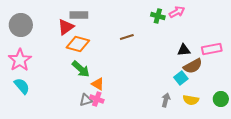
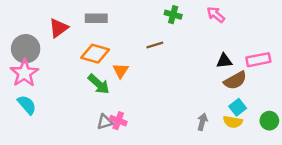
pink arrow: (177, 12) -> (216, 15), turned -112
green cross: (158, 16) -> (173, 15), moved
gray circle: (21, 25) -> (26, 49), moved
red triangle: (66, 27) -> (58, 28), moved
cyan square: (181, 78) -> (238, 107), moved
orange triangle: (98, 84) -> (121, 71), moved, turned 32

